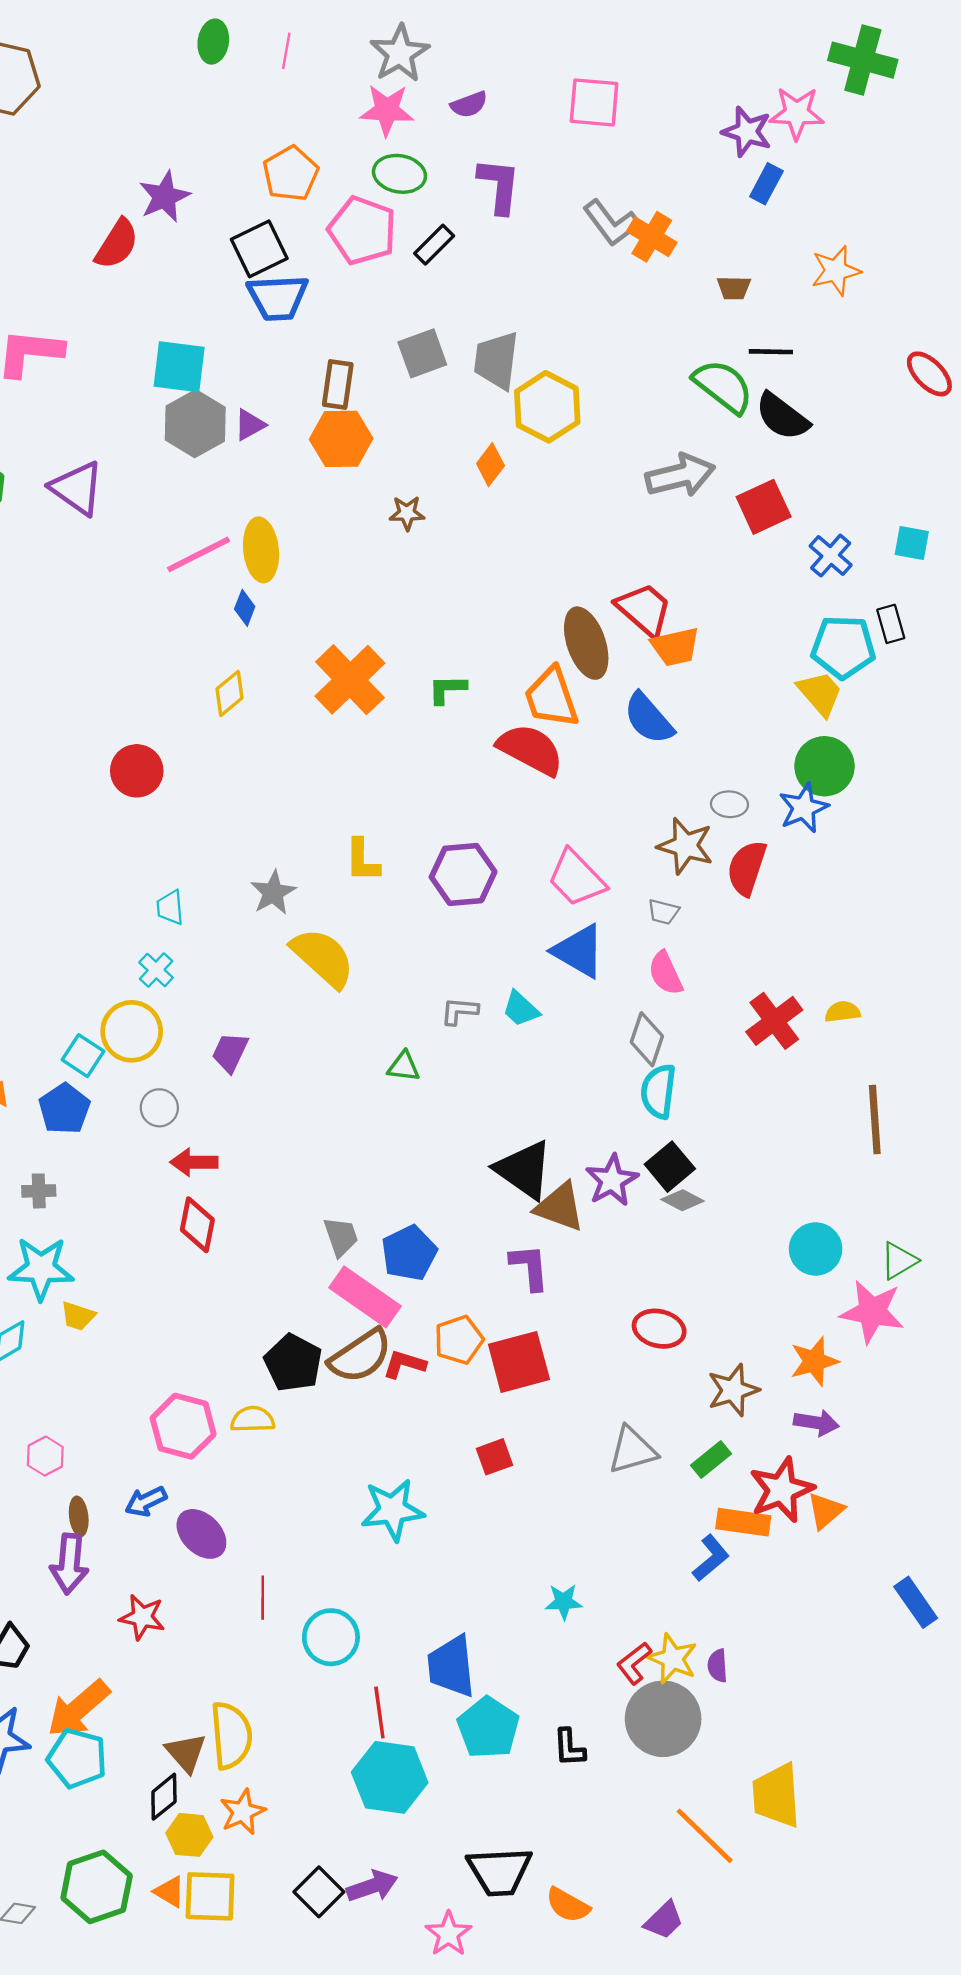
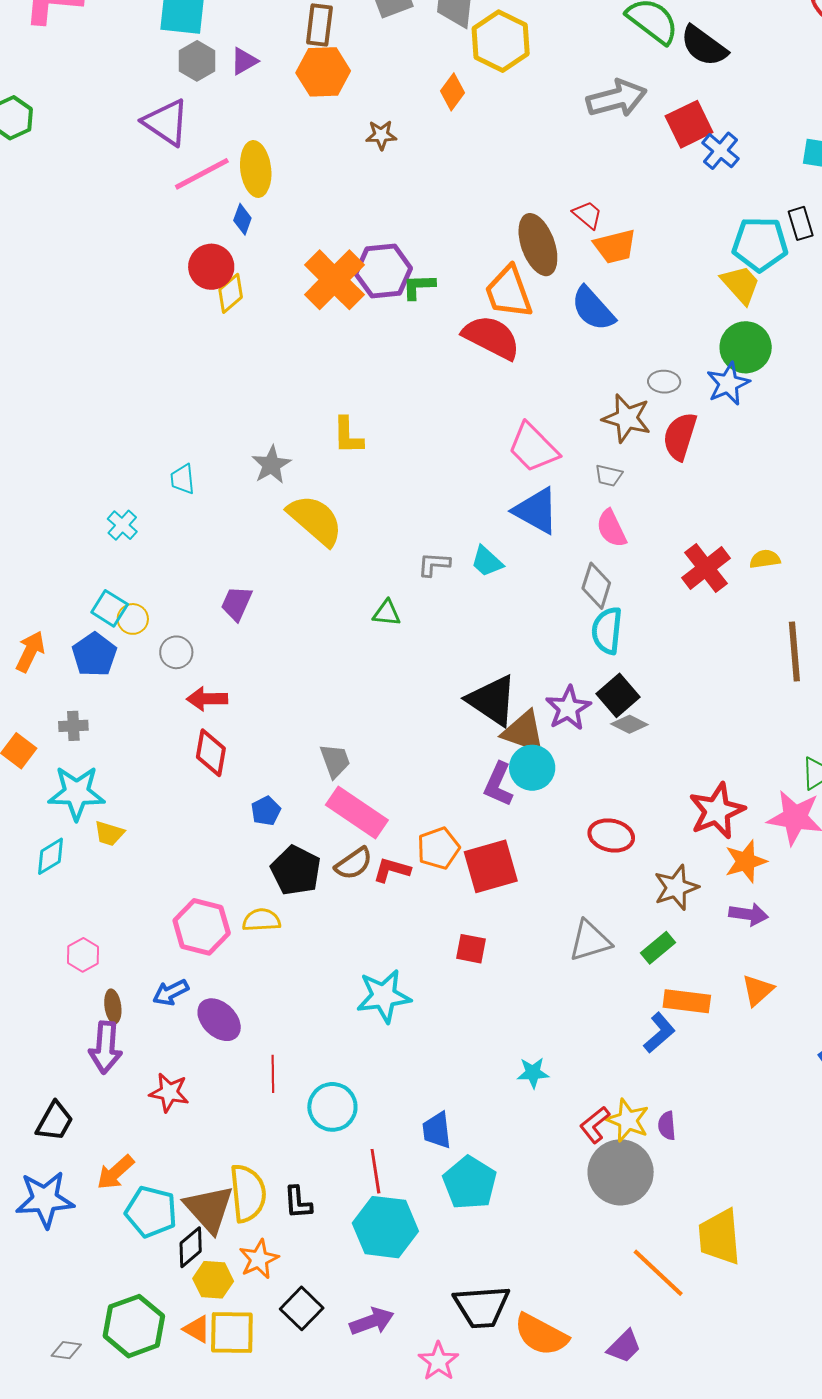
gray hexagon: (195, 424) -> (197, 61), size x0.7
purple triangle: (77, 488) -> (166, 122), moved
blue cross: (831, 556) -> (720, 151), moved
red trapezoid: (644, 610) -> (587, 215), size x0.6
red circle: (137, 771) -> (211, 267), moved
purple hexagon: (463, 874) -> (383, 271), moved
cyan cross: (156, 970) -> (122, 525), moved
yellow circle: (132, 1031) -> (133, 619), moved, size x0.6
cyan circle: (816, 1249) -> (532, 768), moved
blue pentagon: (409, 1253) -> (266, 811), moved, size x0.6
purple L-shape: (530, 1267) -> (498, 784), turned -150
brown semicircle: (360, 1356) -> (354, 864), size x0.7
red square: (494, 1457) -> (471, 949), turned 32
red star: (782, 1490) -> (717, 811), moved
blue trapezoid: (451, 1666) -> (437, 1130), size x0.7
orange arrow: (78, 1709) -> (115, 1172), size x0.7
black L-shape: (569, 1748) -> (298, 1202), moved
brown triangle: (186, 1753) -> (209, 1209), size x1.4
cyan pentagon: (77, 1758) -> (151, 1212), moved
black square: (319, 1892) -> (302, 1308), moved
orange semicircle: (568, 1905) -> (541, 1335), size x1.4

